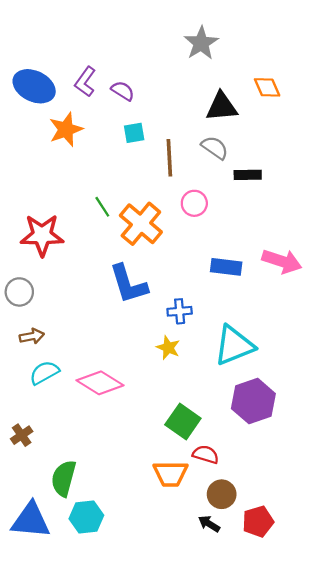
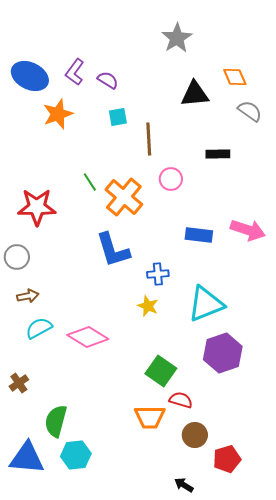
gray semicircle: (215, 148) -> (250, 111), moved
black arrow: (209, 524) -> (184, 485), moved

